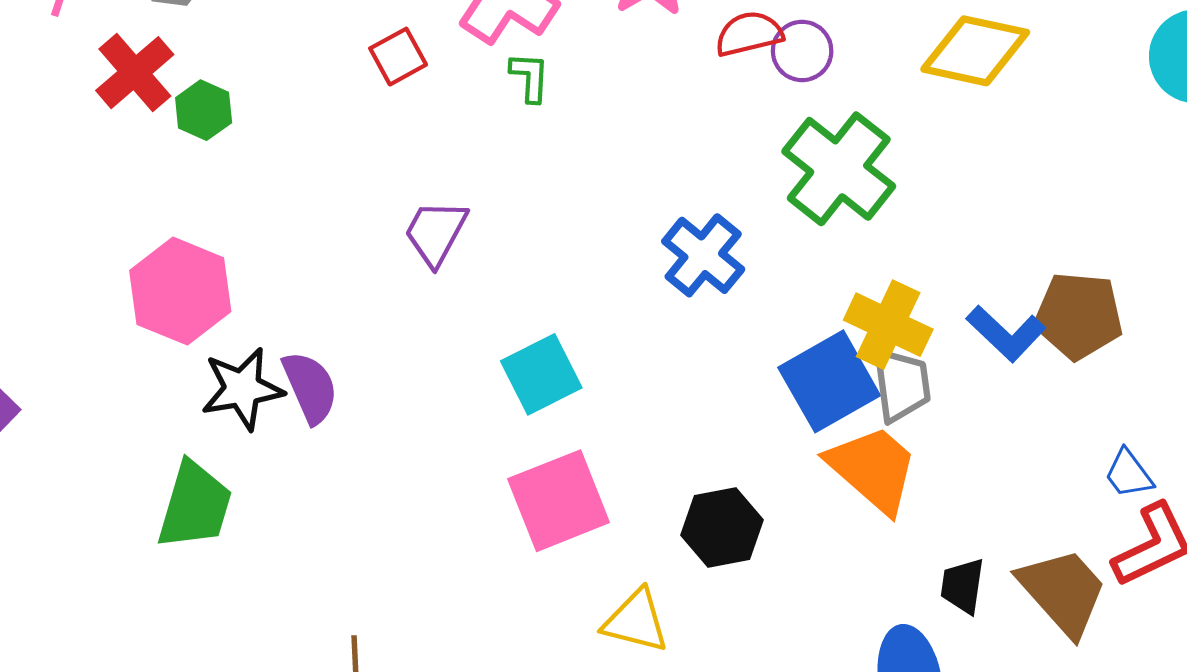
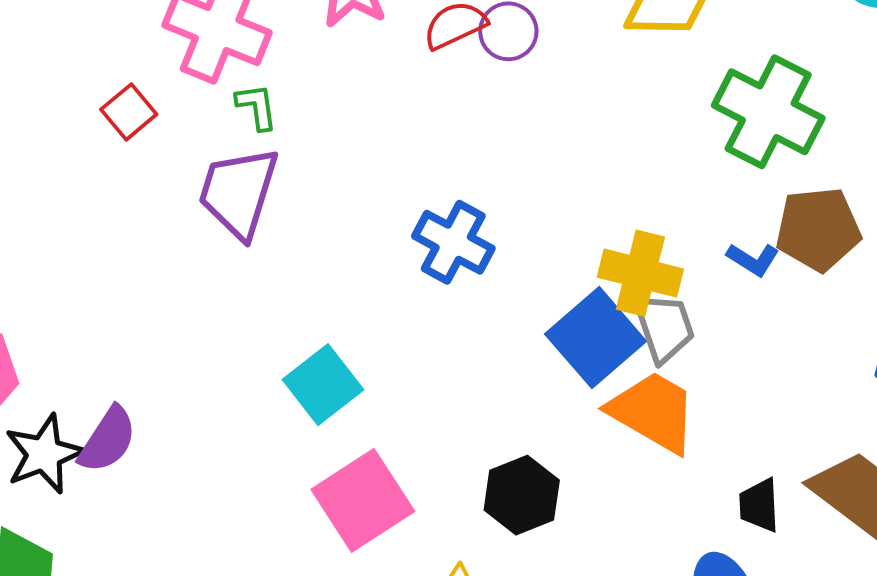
green cross: (839, 169) -> (768, 112), moved
purple trapezoid: (436, 233) -> (239, 192), moved, size x1.4
blue L-shape: (1006, 333) -> (753, 259), size x0.7
purple semicircle: (310, 387) -> (108, 440), turned 68

